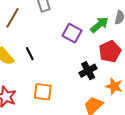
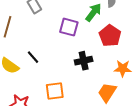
black cross: (88, 71) -> (84, 61), moved, turned 30

